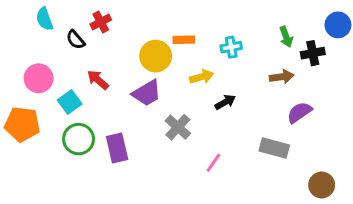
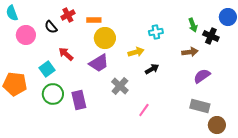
cyan semicircle: (44, 19) -> (12, 13), moved
orange rectangle: (184, 40) -> (94, 20), moved
black cross: (313, 53) -> (211, 36), turned 35
pink circle: (39, 78) -> (26, 35), moved
gray rectangle: (274, 148) -> (200, 106), moved

